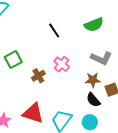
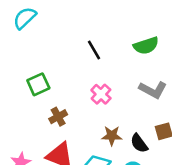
brown cross: (38, 76) -> (58, 117), moved
brown star: (93, 80) -> (112, 136), moved

